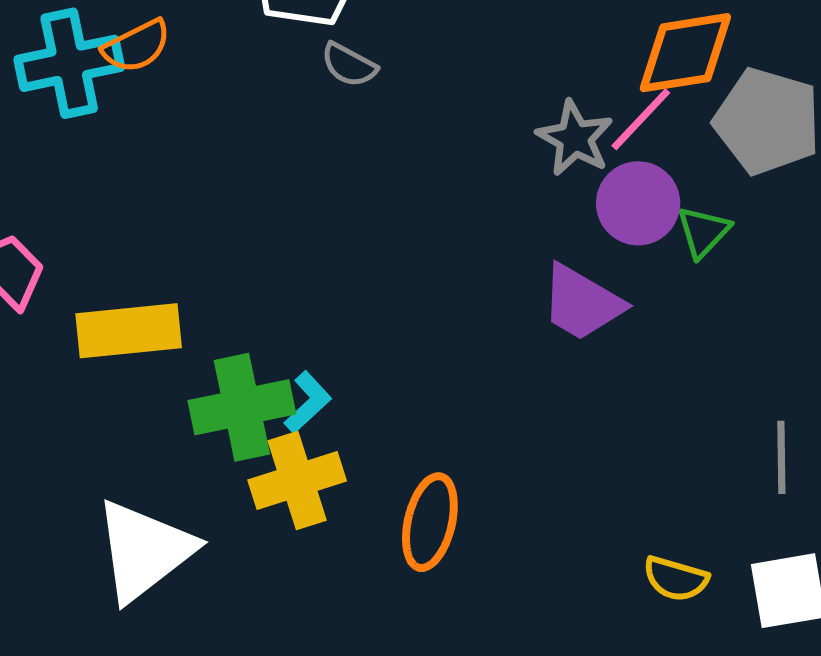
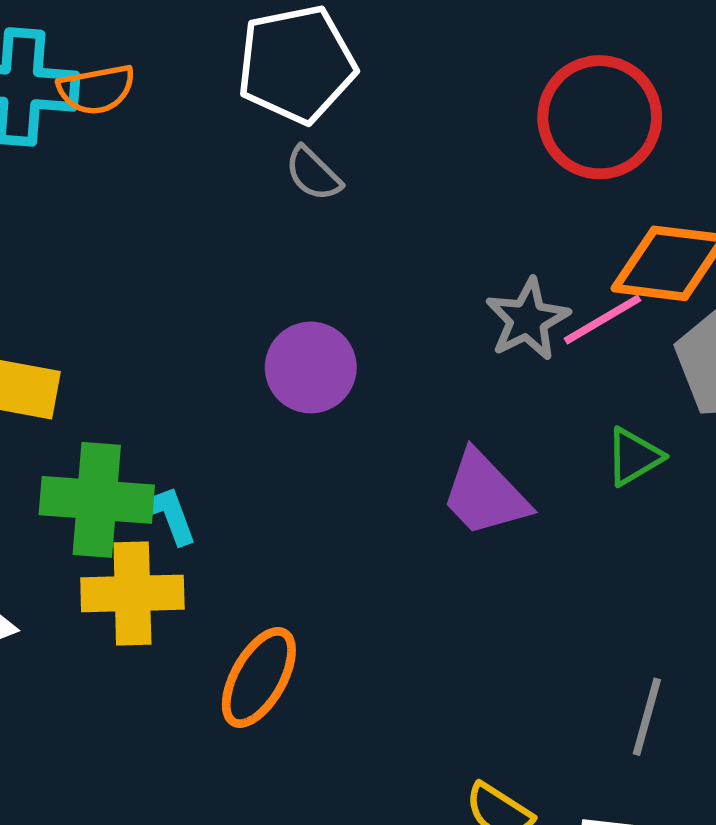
purple circle: (638, 203) -> (311, 367), moved
cyan L-shape: (308, 402) -> (167, 515), turned -84

